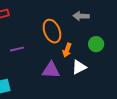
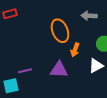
purple line: (17, 49) -> (25, 71), moved
white triangle: (79, 67) -> (96, 66), moved

